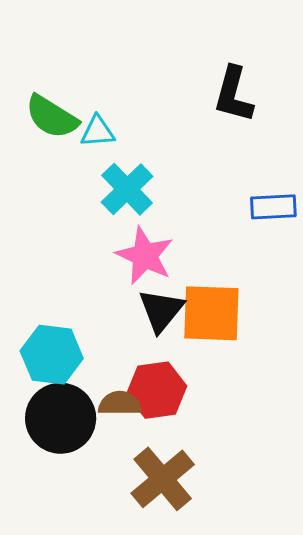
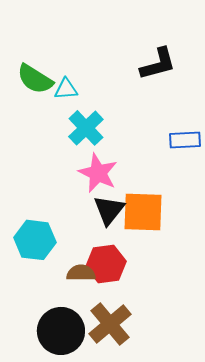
black L-shape: (233, 95) -> (158, 64), turned -120
black circle: (61, 418) -> (61, 331), moved

